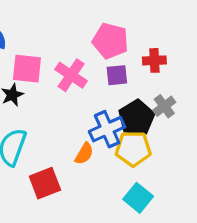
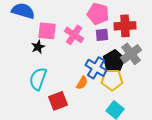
red cross: (154, 60) -> (125, 26), size x1.5
gray cross: (164, 106) -> (131, 54), size x1.5
blue cross: (107, 129) -> (96, 68), turned -35

